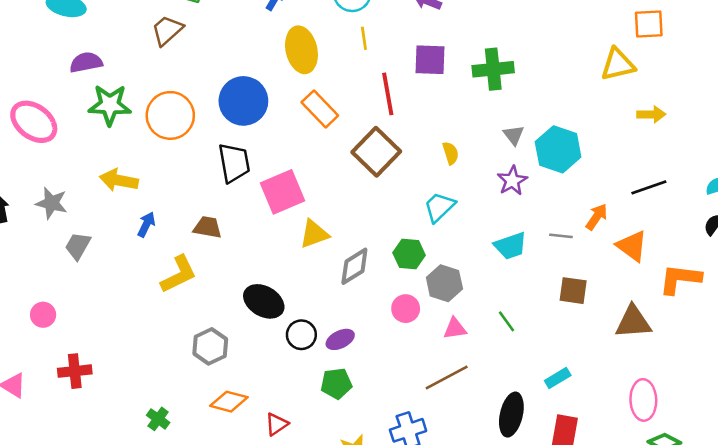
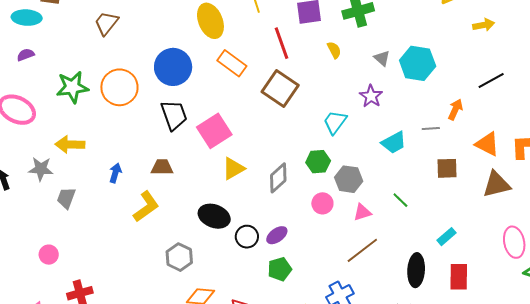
purple semicircle: (86, 62) -> (26, 55), moved, size x0.7
yellow semicircle: (451, 153) -> (334, 50), moved
yellow arrow: (119, 180) -> (70, 144), moved
purple star: (512, 181) -> (371, 96), moved
yellow triangle: (314, 234) -> (233, 168), moved
orange triangle: (632, 246) -> (487, 144), moved

